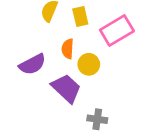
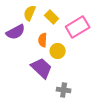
yellow rectangle: (80, 16) -> (52, 17), turned -32
purple semicircle: (32, 64) -> (16, 32), moved

